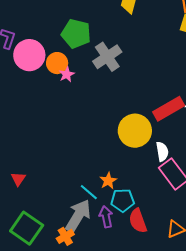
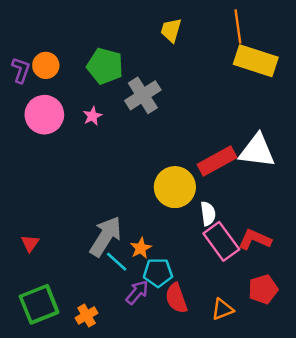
pink circle: (29, 55) -> (44, 115), moved
orange circle: (57, 63) -> (46, 65), moved
gray arrow: (78, 216) -> (106, 236), moved
purple arrow: (106, 217) -> (137, 292), turned 50
green square: (27, 228) -> (39, 304), turned 32

